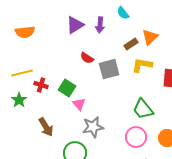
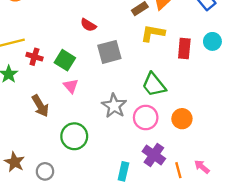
gray square: (109, 69) -> (109, 52), moved
pink triangle: (79, 104) -> (71, 86), moved
gray star: (93, 127) -> (114, 106), moved, turned -30

